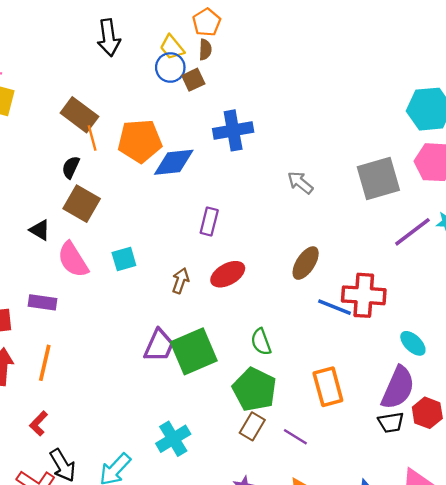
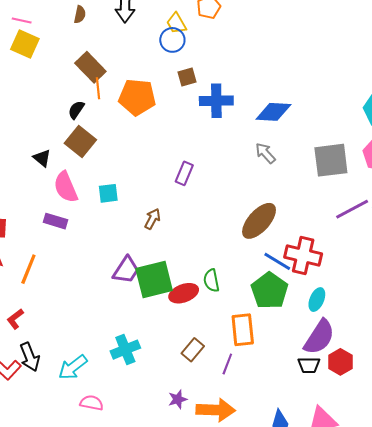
brown semicircle: (205, 50) -> (80, 14), moved
brown square: (193, 80) -> (187, 77), moved
blue diamond: (174, 162) -> (273, 112), moved
brown ellipse: (306, 263) -> (259, 221), size x1.4
red ellipse: (228, 274) -> (184, 293), moved
purple rectangle: (42, 302) -> (55, 221), moved
cyan ellipse: (413, 343) -> (317, 300), moved, turned 60
orange rectangle: (328, 387) -> (243, 330), moved
green pentagon: (254, 390) -> (270, 291), moved
purple line: (295, 437) -> (227, 364), turned 70

